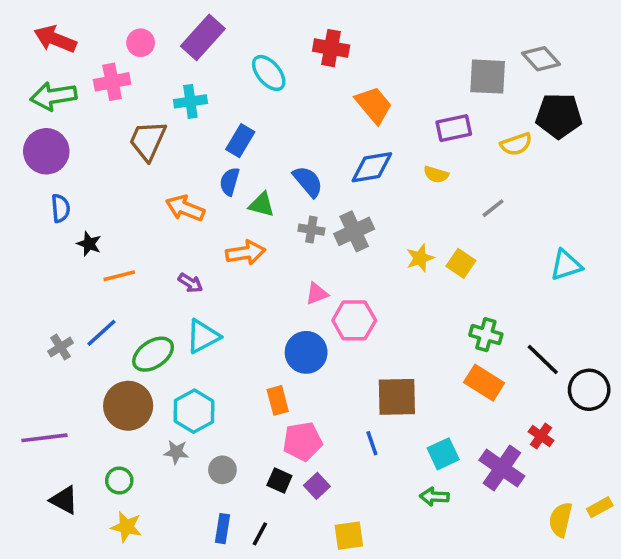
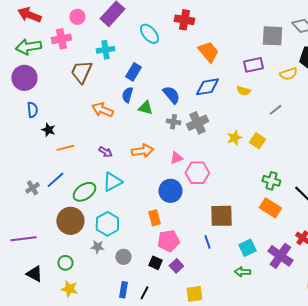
orange arrow: (246, 253) -> (142, 151), moved

